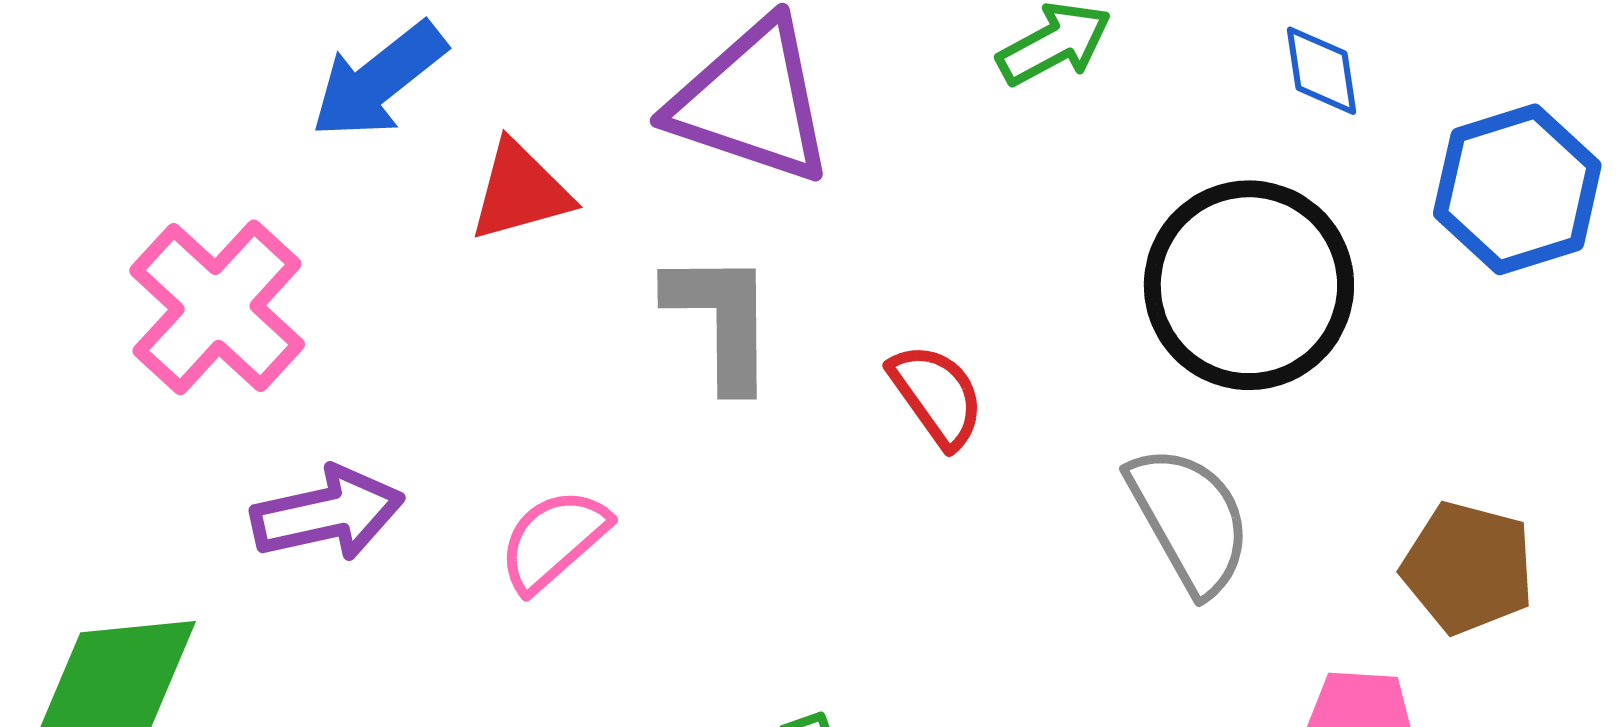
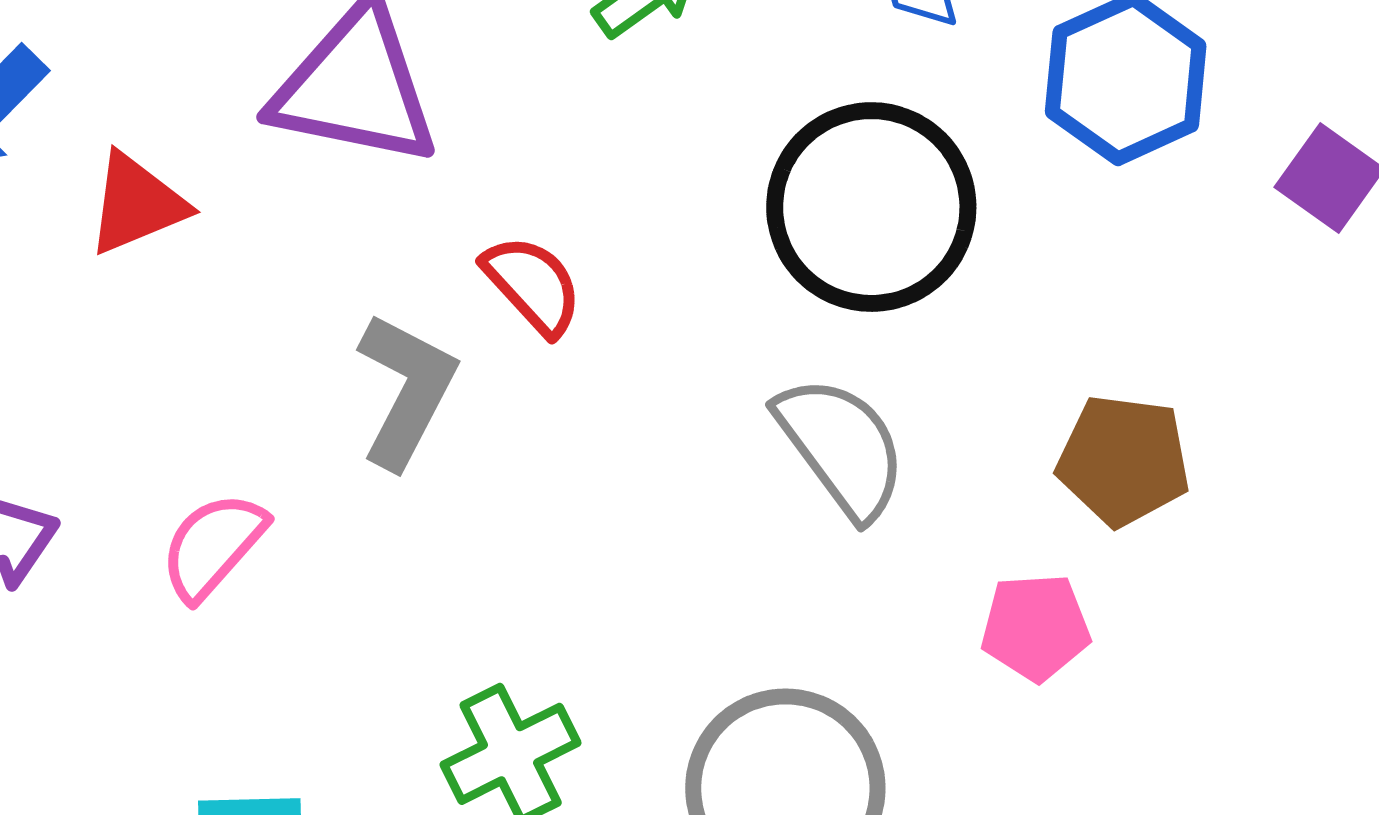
gray L-shape: (721, 320) -> (406, 390), moved, turned 35
red semicircle: (937, 395) -> (533, 285), moved

